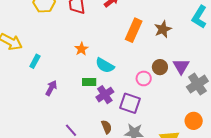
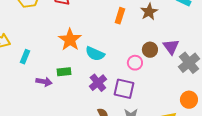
orange rectangle: (134, 30) -> (120, 16), size x0.7
orange star: (81, 49) -> (70, 40), size x1.6
green rectangle: (89, 82) -> (64, 72), moved
purple arrow: (51, 88) -> (44, 82), turned 77

